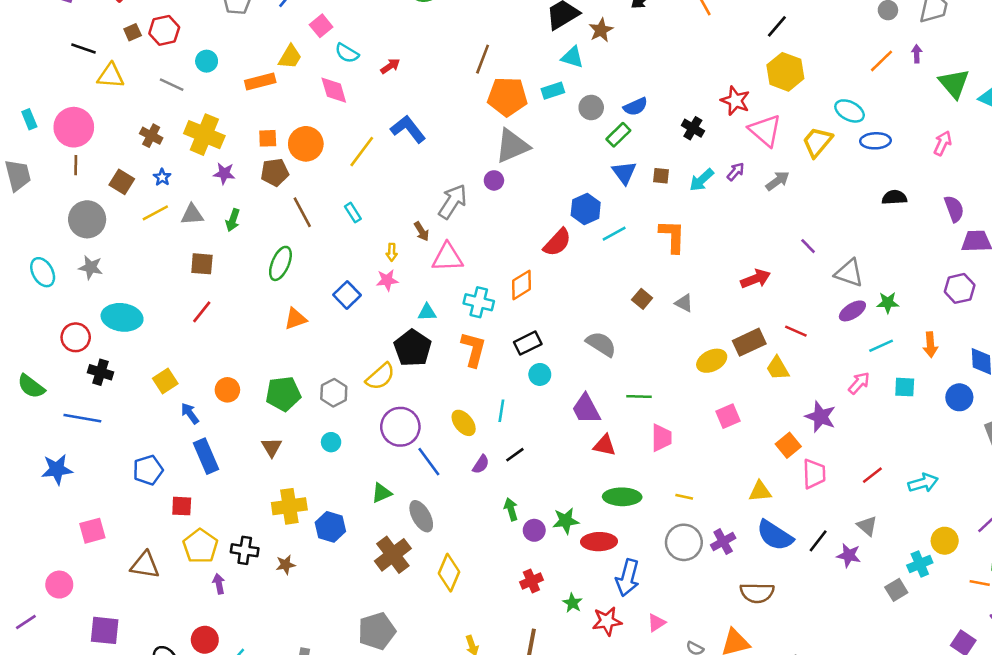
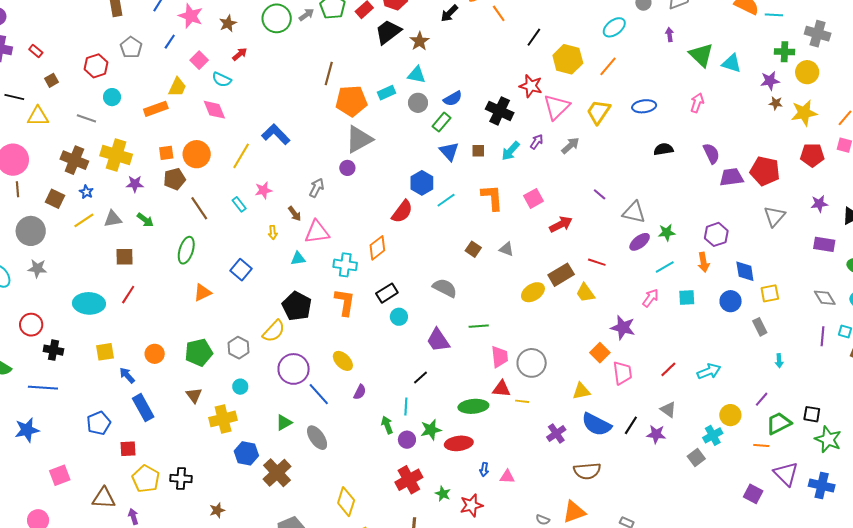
black line: (777, 26) -> (534, 37), moved
red hexagon: (164, 30) -> (96, 66), moved
cyan triangle: (572, 57) -> (417, 75), moved
orange line: (881, 61) -> (608, 66), moved
red arrow: (390, 66) -> (240, 54), moved
cyan ellipse: (850, 111) -> (614, 27), moved, turned -60
black cross: (693, 128) -> (500, 111), size x1.5
pink triangle: (765, 130) -> (557, 107), turned 40
brown cross: (151, 136) -> (74, 160), size x1.5
gray arrow: (453, 202) -> (317, 188), size x0.7
green arrow: (233, 220) -> (145, 220), turned -66
pink star: (387, 280) -> (264, 190), moved
purple hexagon: (960, 288) -> (716, 234), moved
cyan triangle: (427, 312) -> (298, 259), moved
cyan ellipse: (122, 317) -> (89, 303), moved
yellow square: (165, 381) -> (105, 352), turned 30
cyan line: (501, 411) -> (406, 407), moved
pink square: (728, 416) -> (534, 198), moved
red triangle: (605, 445) -> (501, 389), moved
black line: (515, 455) -> (420, 378), moved
yellow cross: (289, 506) -> (223, 419), moved
gray circle: (684, 542) -> (532, 363), moved
brown cross: (393, 555) -> (277, 473), moved
brown star: (286, 565) -> (217, 510), moved
yellow diamond: (449, 573) -> (346, 502), moved
blue arrow: (628, 578) -> (484, 469), size x0.5
red cross: (531, 581) -> (409, 480), size x1.5
purple arrow: (219, 584) -> (133, 517), moved
pink triangle: (656, 623) -> (507, 477), moved, turned 42

